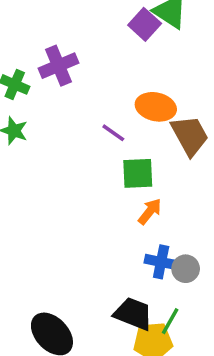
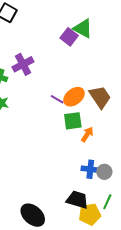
orange ellipse: (156, 107) -> (74, 97), moved, turned -45
orange arrow: (150, 211) -> (87, 134), moved
green line: (170, 321) -> (107, 202), moved

